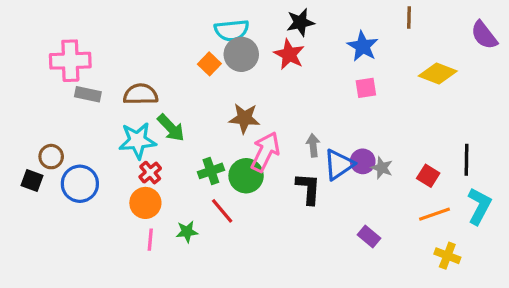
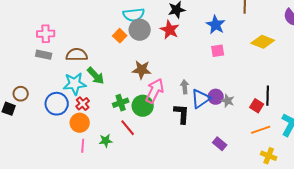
pink cross: (70, 61) -> (46, 34), moved, size x0.7
black line: (467, 160) -> (268, 96), moved
blue circle: (80, 184) -> (57, 104), moved

